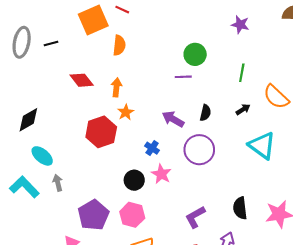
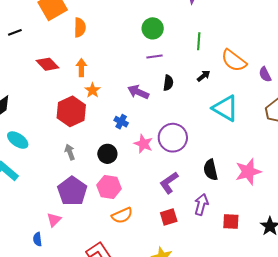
purple line: (183, 77) -> (154, 56), moved
purple circle: (199, 150) -> (173, 138), moved
pink star: (161, 174) -> (143, 144), moved
gray arrow: (58, 183) -> (70, 152), moved

